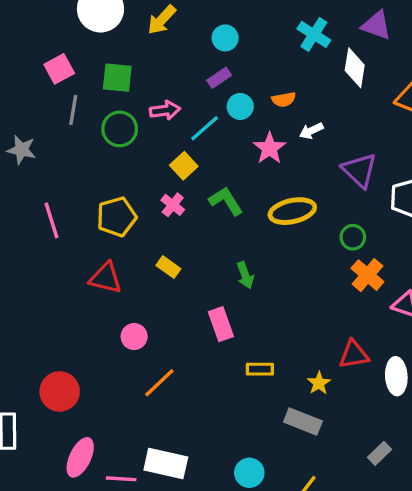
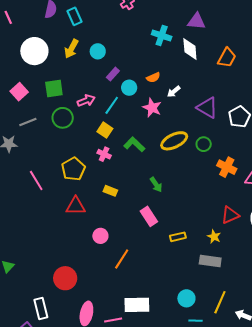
cyan circle: (225, 38) -> (98, 51), moved
gray line: (73, 110) -> (28, 122), moved, turned 72
green circle: (353, 237) -> (204, 144), moved

